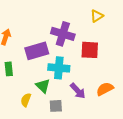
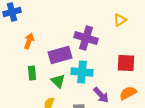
red square: (90, 50) -> (126, 63), moved
green triangle: (43, 86) -> (58, 81), moved

